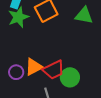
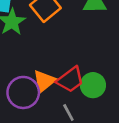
purple circle: (16, 72) -> (23, 92), size x1.6

